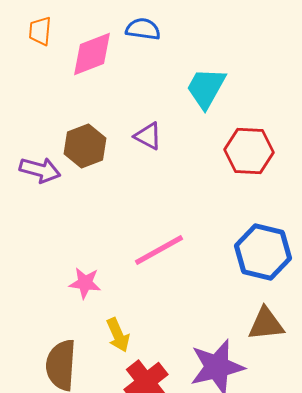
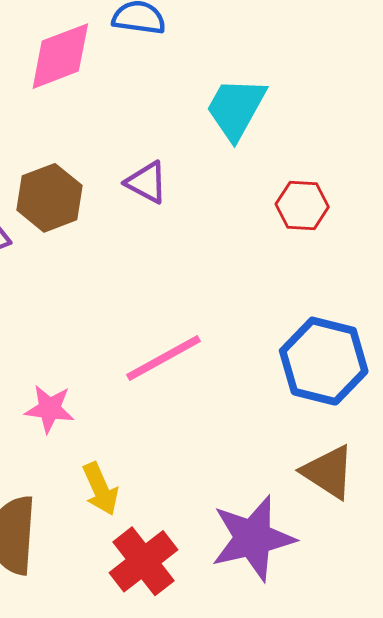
red hexagon: (249, 151) -> (302, 205), size x0.7
brown triangle: (266, 324) -> (328, 472), turned 39

